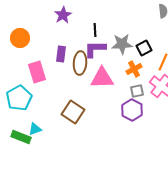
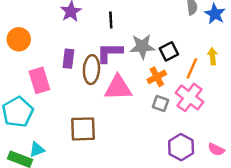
black line: (95, 30) -> (111, 20), moved
gray square: (137, 91) -> (160, 103), turned 32
purple hexagon: (132, 110) -> (181, 147), moved
brown square: (73, 112) -> (83, 129), turned -35

